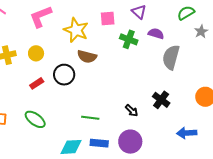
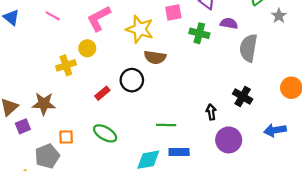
yellow circle: (36, 53) -> (87, 48), moved
black arrow: (132, 111) -> (211, 112), turned -136
purple circle: (130, 142) -> (229, 140), moved

